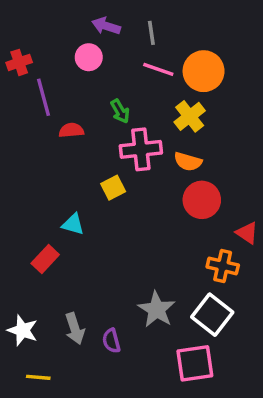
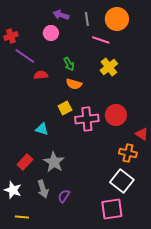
pink line: (158, 69) -> (101, 40), moved
orange circle: (204, 71) -> (117, 19), moved
purple line: (43, 97) -> (25, 56), turned -40
pink cross: (141, 149) -> (87, 119), moved
orange semicircle: (188, 162) -> (74, 84), moved
red rectangle: (45, 259) -> (25, 162), moved
gray star: (157, 309) -> (54, 162), moved
purple semicircle: (111, 341) -> (64, 196), turned 48

